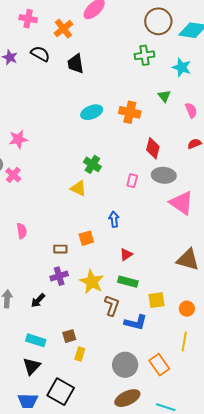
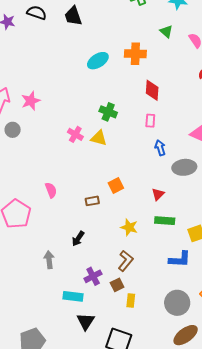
red diamond: (153, 148) -> (152, 90), moved
pink cross: (13, 175) -> (75, 134), moved
gray ellipse: (164, 175) -> (184, 167), moved
blue arrow: (114, 219) -> (160, 148), moved
purple cross: (59, 276) -> (93, 276), moved
yellow star: (92, 282) -> (129, 227), size x0.7
black arrow: (38, 300) -> (78, 239), moved
brown L-shape: (112, 305) -> (126, 261), moved, turned 30
cyan rectangle: (36, 340) -> (73, 296), moved

